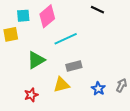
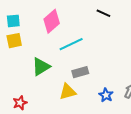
cyan square: (23, 16) -> (13, 21), moved
red star: (31, 95) -> (20, 103), moved

